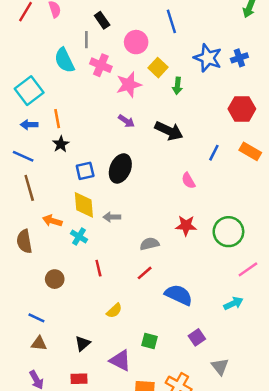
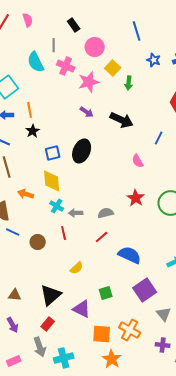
black rectangle: (102, 20) -> (74, 25), moved
blue line: (171, 21) -> (137, 31), moved
blue star: (208, 58) -> (154, 60), size x0.6
gray arrow: (112, 217) -> (76, 213), moved
red star: (186, 226) -> (136, 198), turned 30
cyan cross: (79, 237) -> (57, 206), moved
brown circle: (55, 279) -> (38, 242), moved
blue line: (36, 318) -> (13, 232), moved
purple square: (197, 337) -> (145, 290), size x1.6
green square: (149, 341) -> (106, 293), turned -32
black triangle: (83, 343) -> (51, 295), size x1.6
red rectangle: (79, 379) -> (48, 324), turned -48

